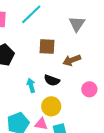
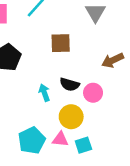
brown arrow: (72, 60) -> (113, 60), moved
pink circle: (89, 89) -> (93, 93), moved

